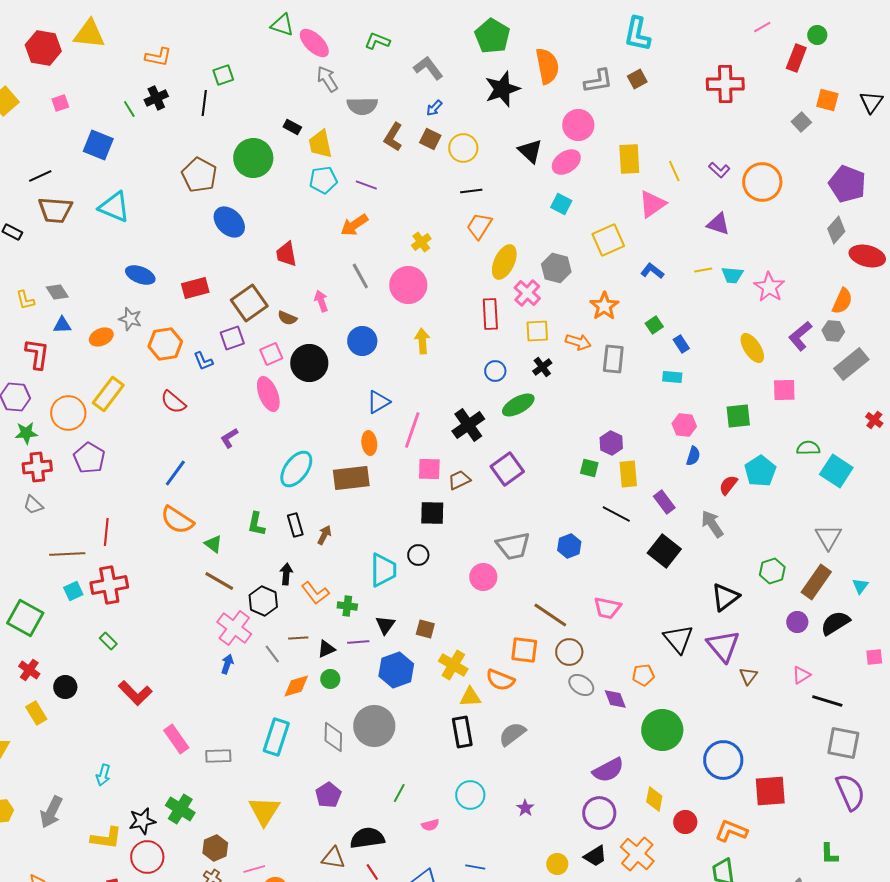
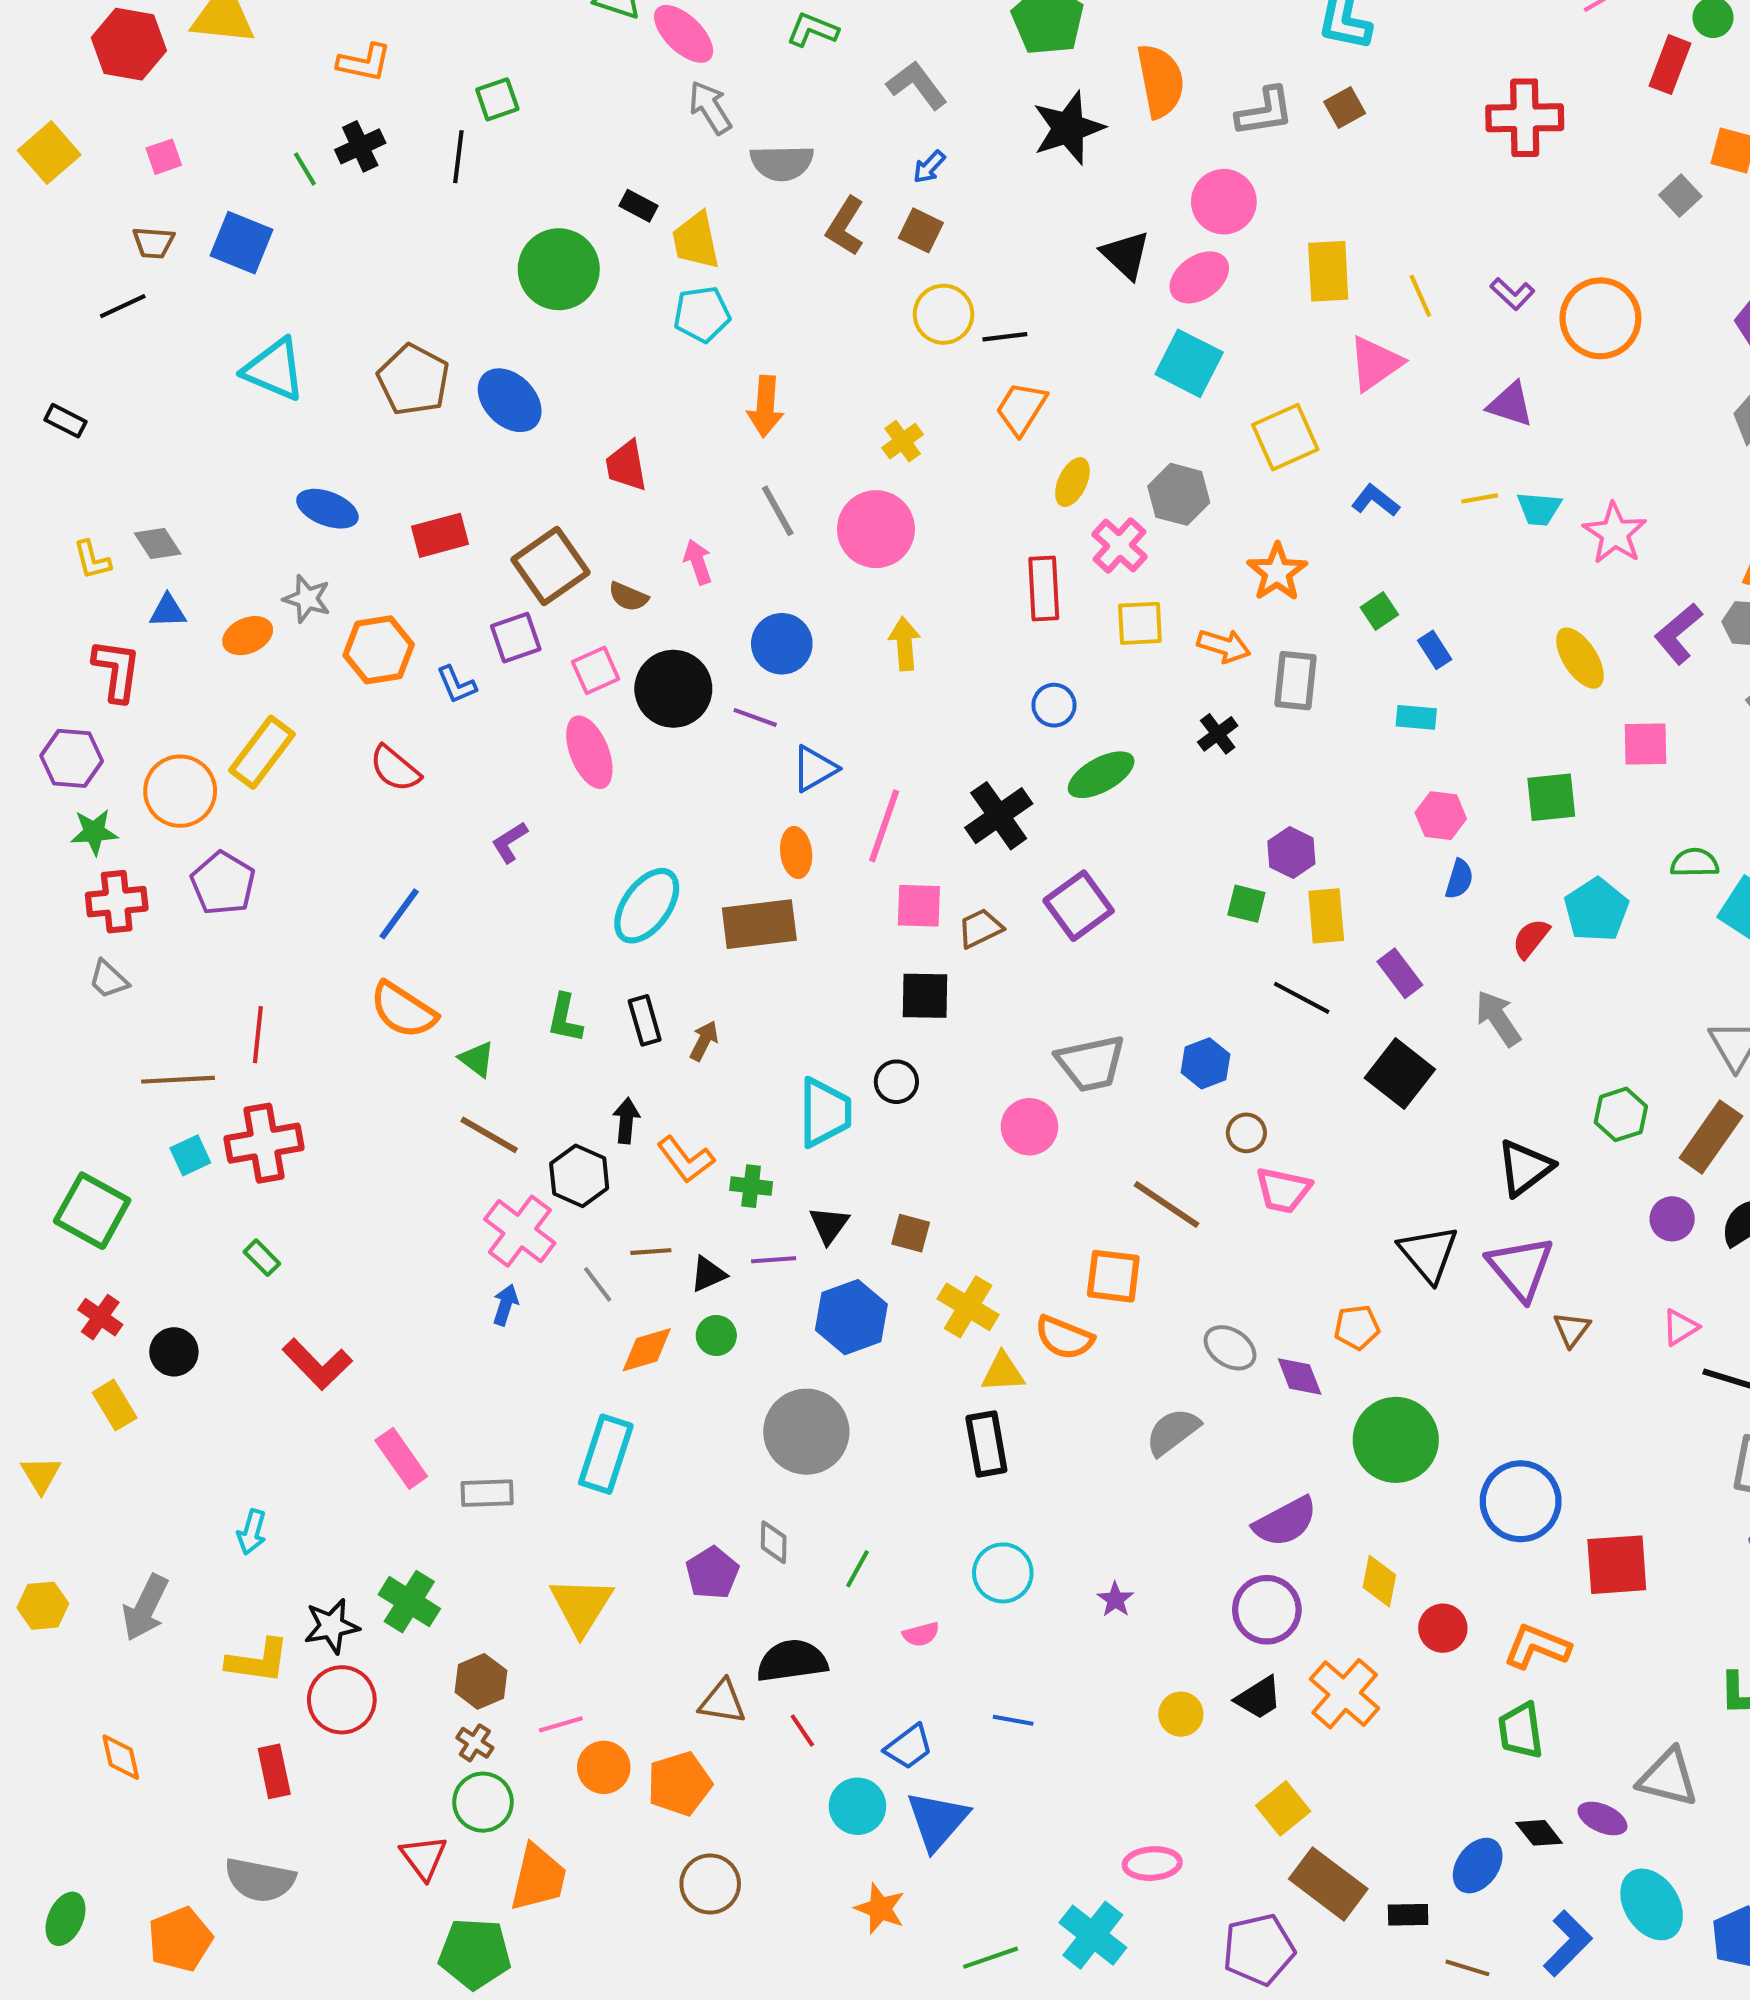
yellow circle: (463, 148) -> (943, 314), moved
brown pentagon: (199, 175) -> (413, 380), moved
purple line: (366, 185) -> (755, 717), moved
cyan square: (561, 204) -> (1189, 363), size x1.5
brown trapezoid: (55, 210) -> (153, 243), moved, size x0.6
orange arrow: (354, 225) -> (765, 406), turned -52
yellow ellipse: (504, 262) -> (1072, 482), size x0.7
black cross: (542, 367) -> (1218, 734), moved
brown circle: (569, 652) -> (1246, 1133), moved, size x0.7
gray semicircle: (512, 734) -> (1173, 1432), moved
gray diamond: (333, 737) -> (774, 1542), moved, size x0.7

